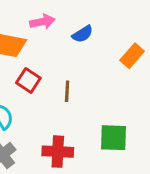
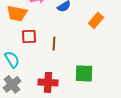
red square: (28, 80) -> (29, 36), turned -35

